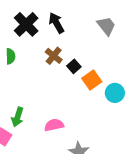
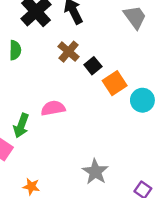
pink semicircle: (54, 125) -> (53, 108), moved

